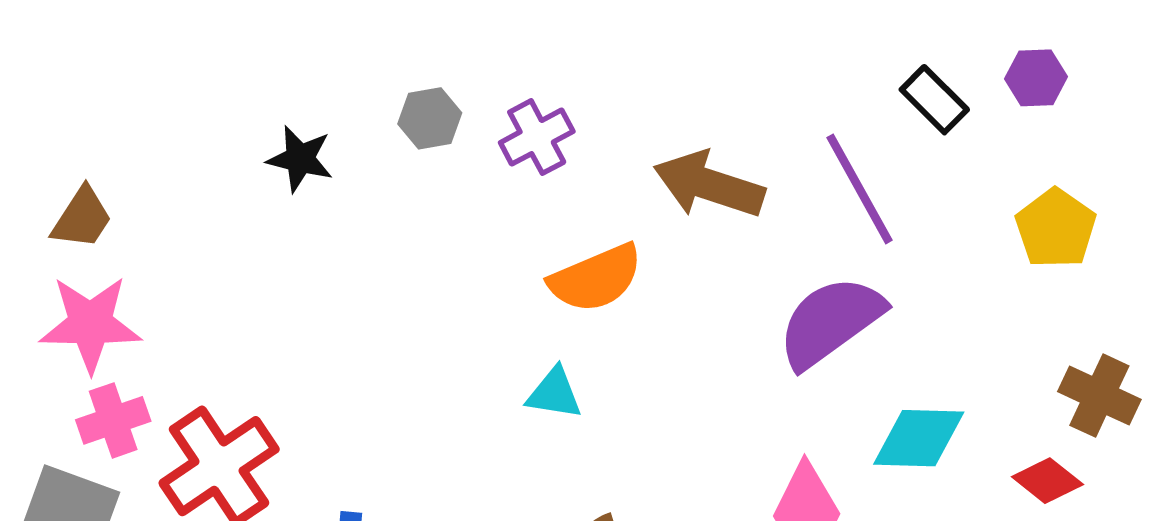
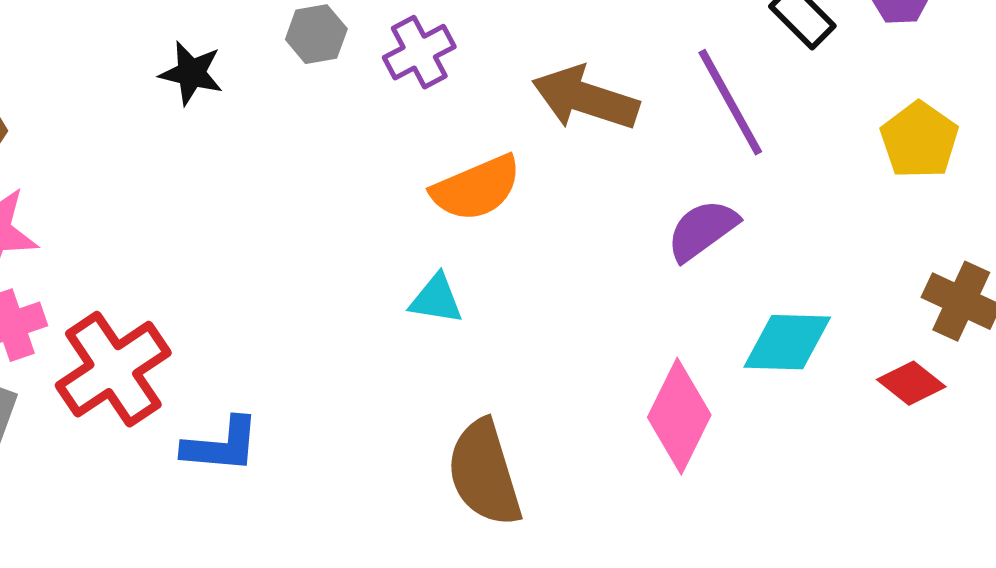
purple semicircle: (830, 322) -> (702, 230), size x0.7

